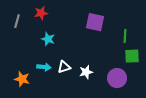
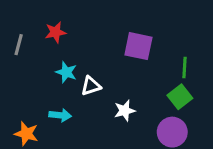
green square: (132, 56) -> (180, 97), moved, turned -35
white triangle: (64, 67) -> (91, 86), moved
white star: (86, 72) -> (125, 111), moved

